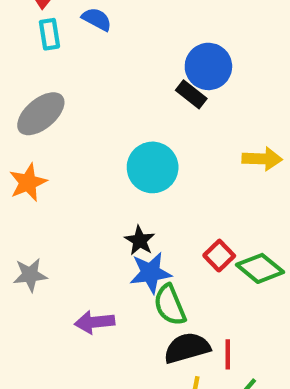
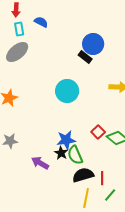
gray ellipse: (41, 114) -> (17, 52), moved
black star: (140, 241) -> (61, 153), moved
purple arrow: (95, 322) -> (40, 163), turned 36

